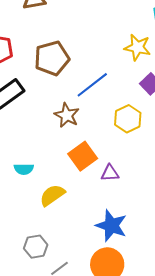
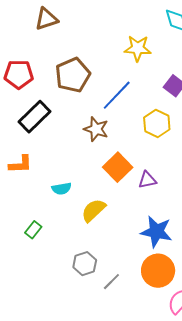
yellow star: (137, 47) -> (138, 48), moved

